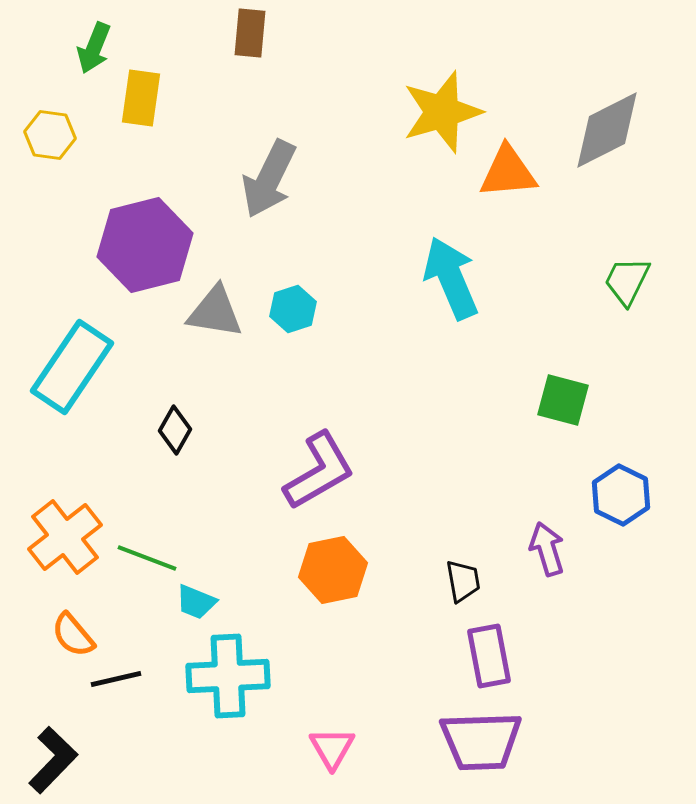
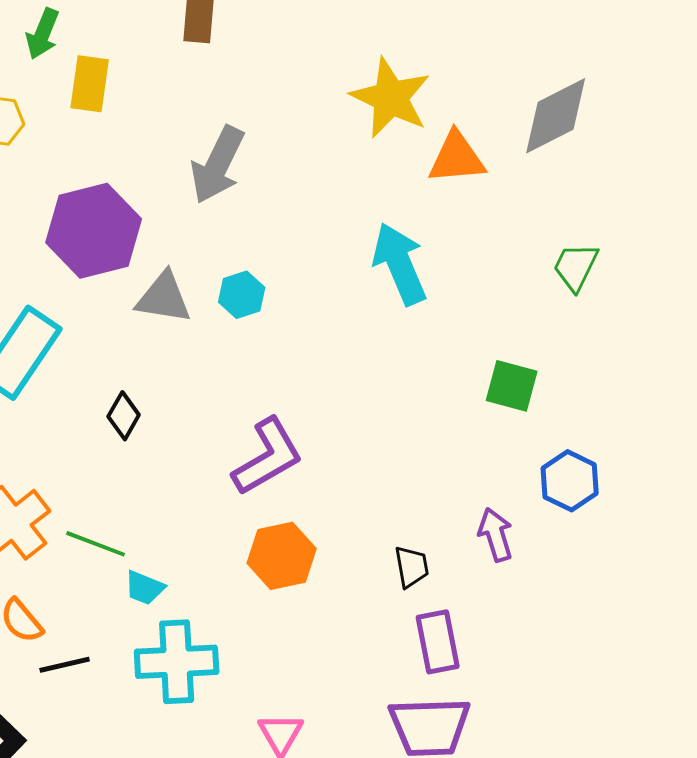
yellow star: (442, 112) -> (391, 98), turned -30

